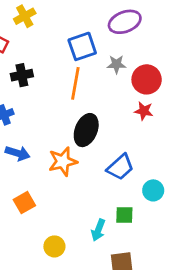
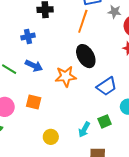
black ellipse: (86, 130) -> (86, 56), turned -60
orange square: (24, 203) -> (34, 102), turned 35
green square: (124, 215) -> (105, 121), turned -32

